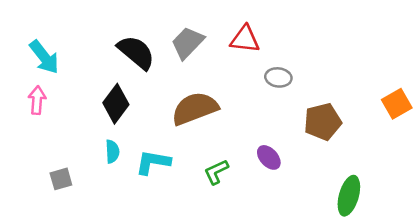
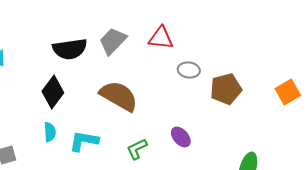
black semicircle: (136, 52) -> (70, 49), turned 132
brown semicircle: (195, 108) -> (119, 96), turned 51
brown pentagon: (323, 122) -> (226, 89), moved

